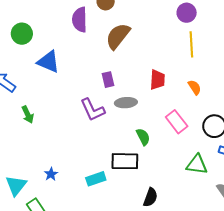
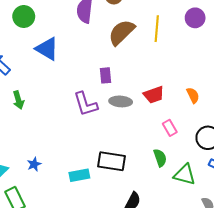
yellow line: (191, 44) -> (157, 29), moved
red trapezoid: (157, 80) -> (154, 95), moved, turned 60
pink rectangle: (177, 122) -> (170, 128), size x0.7
green semicircle: (143, 137) -> (160, 158), moved

